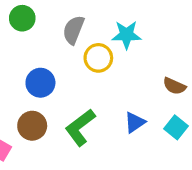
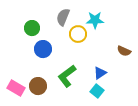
green circle: (22, 18) -> (32, 28), moved
brown circle: (32, 126) -> (38, 86), moved
cyan square: (176, 127) -> (97, 91), moved

